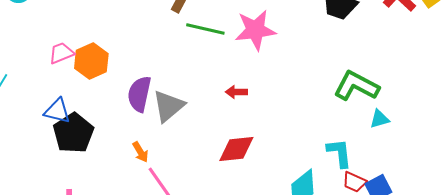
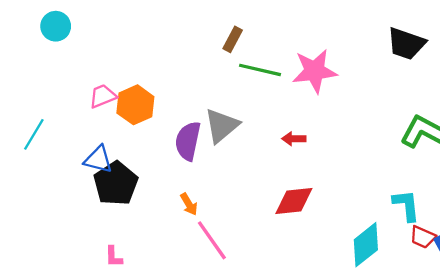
gray triangle: (168, 106) -> (222, 126), moved

